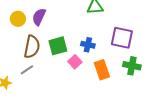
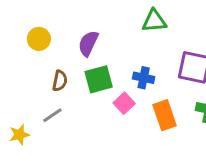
purple semicircle: (39, 17) -> (88, 43), moved
brown semicircle: (32, 47) -> (60, 81), size x0.6

